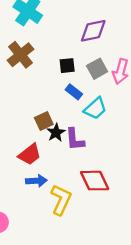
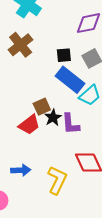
blue rectangle: (74, 92) -> (70, 80), size x1.8
red trapezoid: (30, 154) -> (29, 125), moved
blue arrow: (36, 181) -> (21, 170), moved

